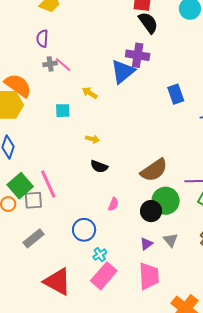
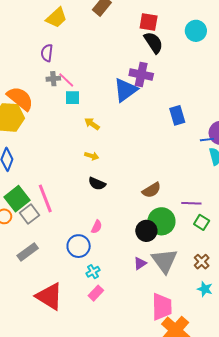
yellow arrow: (90, 93) -> (92, 124), moved
cyan square: (63, 111) -> (72, 98), moved
brown semicircle: (154, 170) -> (152, 190), size x0.7
gray square: (33, 200) -> (30, 214), turned -36
pink semicircle: (113, 204) -> (97, 227), moved
gray triangle: (171, 240) -> (164, 261), size x1.8
pink rectangle: (104, 276) -> (96, 293), size x0.6
pink trapezoid: (149, 276) -> (162, 307), moved

